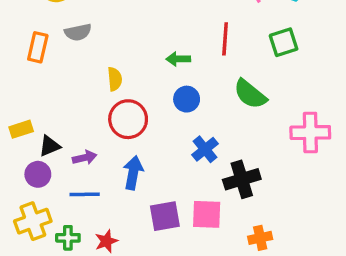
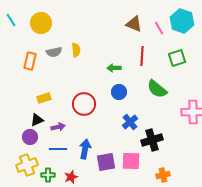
yellow semicircle: (115, 79) -> (76, 50), moved
yellow rectangle: (21, 129) -> (44, 98), moved
blue arrow: (133, 173) -> (85, 149), moved

